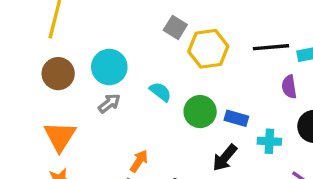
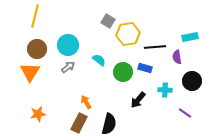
black line: (271, 47) -> (155, 47), moved
blue rectangle: (236, 118) -> (145, 68), moved
orange triangle: (60, 136) -> (30, 72), moved
orange arrow: (139, 161) -> (86, 102), turned -64

